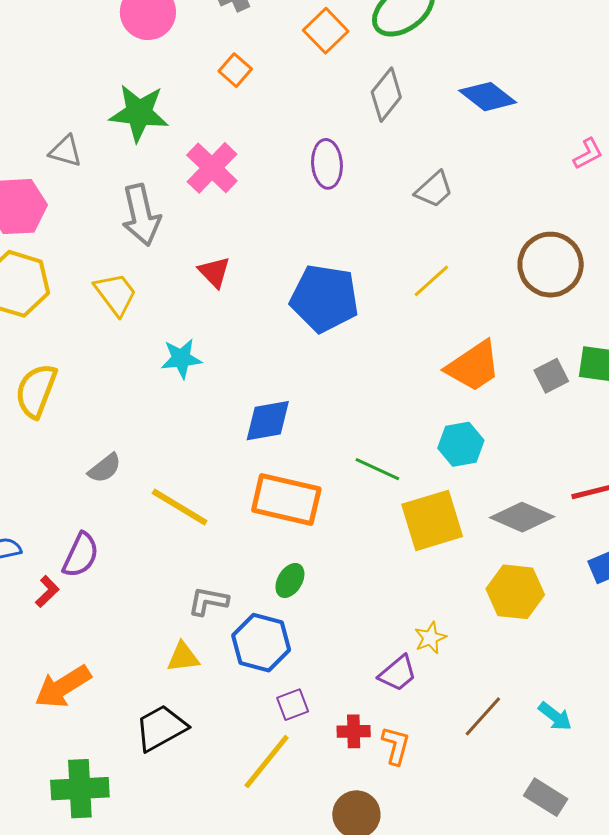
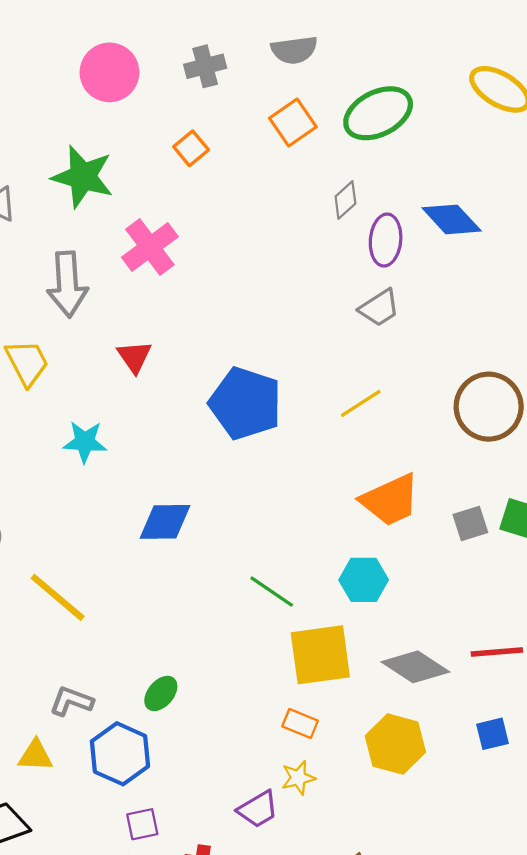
gray diamond: (386, 95) -> (345, 200), size x0.7
purple ellipse: (327, 164) -> (386, 240), moved
orange rectangle: (286, 500) -> (300, 723), moved, size x0.5

